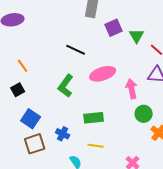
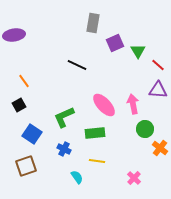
pink ellipse: (103, 74) -> (104, 105), moved, turned 65
green L-shape: (66, 86) -> (64, 117), moved, turned 30
brown square: (35, 144) -> (26, 166), moved

